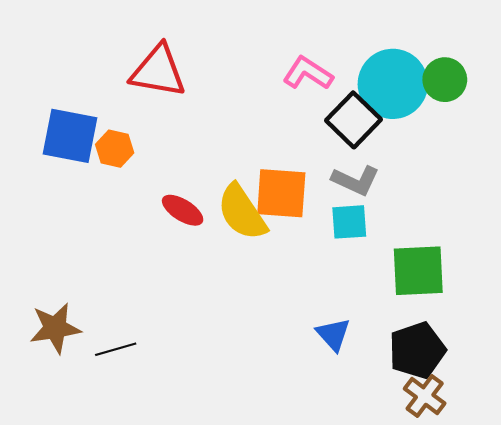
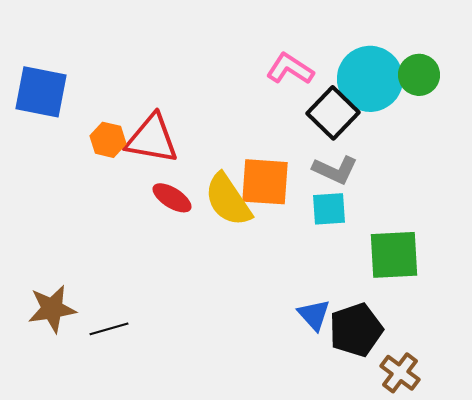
red triangle: (158, 71) -> (152, 139), moved
blue square: (70, 136) -> (41, 92), moved
black pentagon: (417, 350) -> (356, 330), moved

